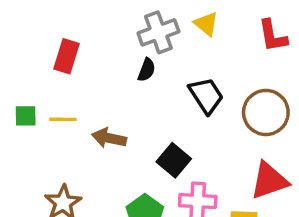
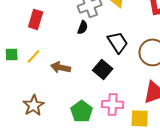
yellow line: (63, 119) -> (34, 56), turned -49
black square: (174, 160) -> (103, 69), moved

